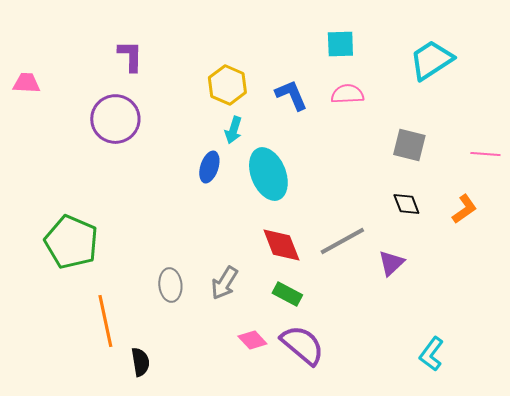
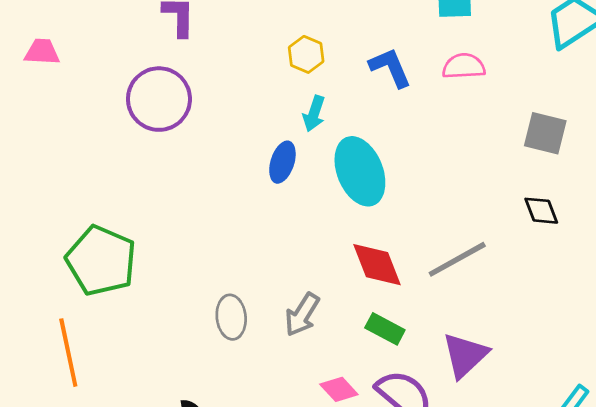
yellow hexagon: (227, 85) -> (306, 54), size x0.7
purple triangle: (391, 263) -> (465, 355), moved, size x1.4
orange line: (105, 321) -> (68, 353), moved

